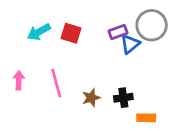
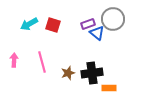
blue triangle: (130, 44) -> (97, 33), turned -42
black cross: (123, 98) -> (92, 73), size x1.5

